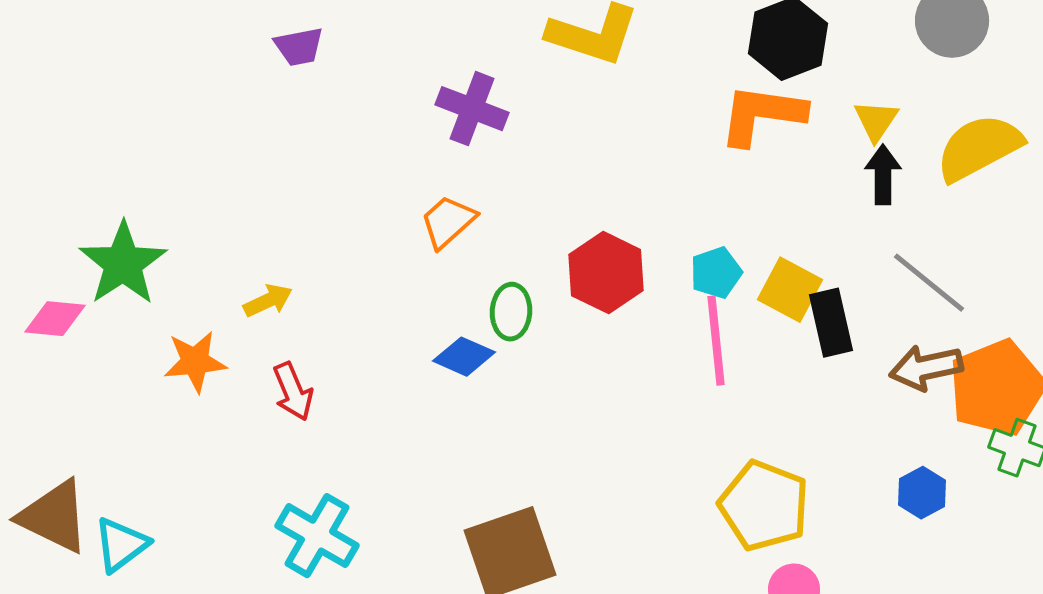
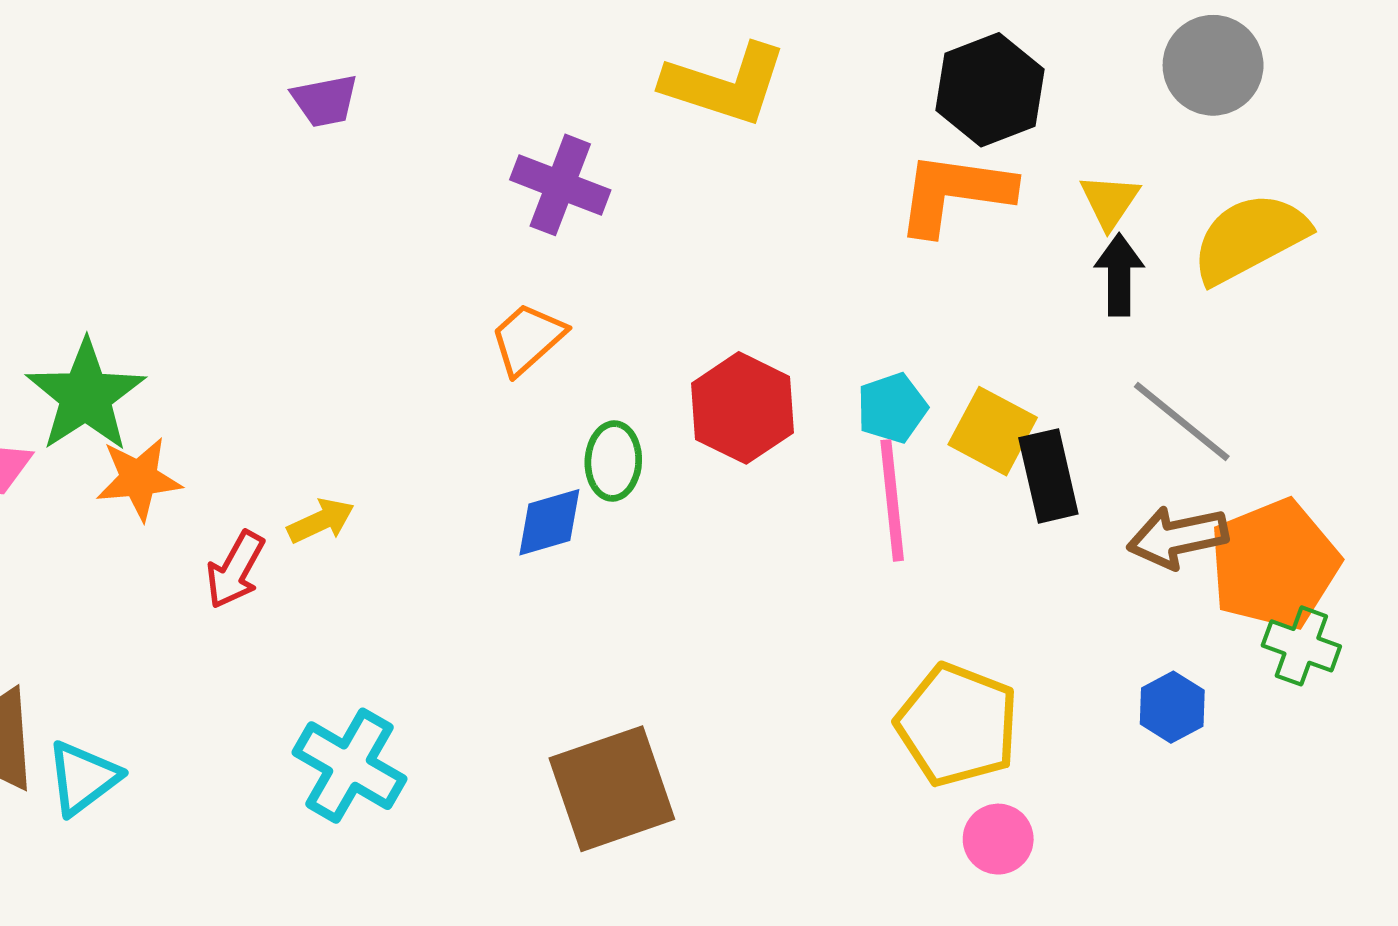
yellow arrow: (268, 301) -> (321, 521), moved
blue diamond: (464, 357) -> (549, 522), turned -40
orange star: (195, 362) -> (139, 479), moved
red arrow: (293, 392) -> (235, 570), moved, turned 52

